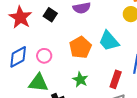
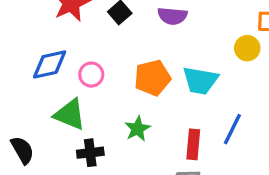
cyan trapezoid: (109, 41) -> (200, 81), turned -55
red rectangle: (116, 79) -> (193, 144), turned -30

